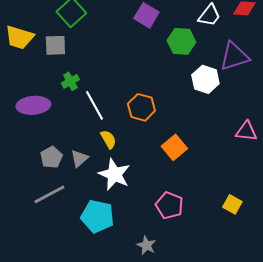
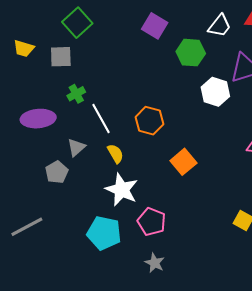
yellow trapezoid: (19, 37) -> (24, 48), size x0.7
gray triangle: (79, 158) -> (76, 147), moved
gray line: (49, 194) -> (27, 227), moved
pink pentagon: (169, 205) -> (152, 222), moved

